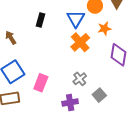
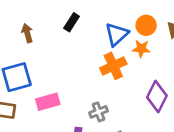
orange star: (104, 29) -> (141, 49), moved
pink rectangle: (41, 83) -> (48, 102), turned 36

